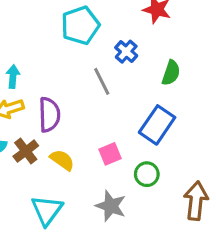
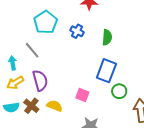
gray line: (102, 81) -> (32, 50), moved
pink square: (110, 154) -> (82, 95), turned -32
green circle: (147, 174) -> (119, 91), moved

